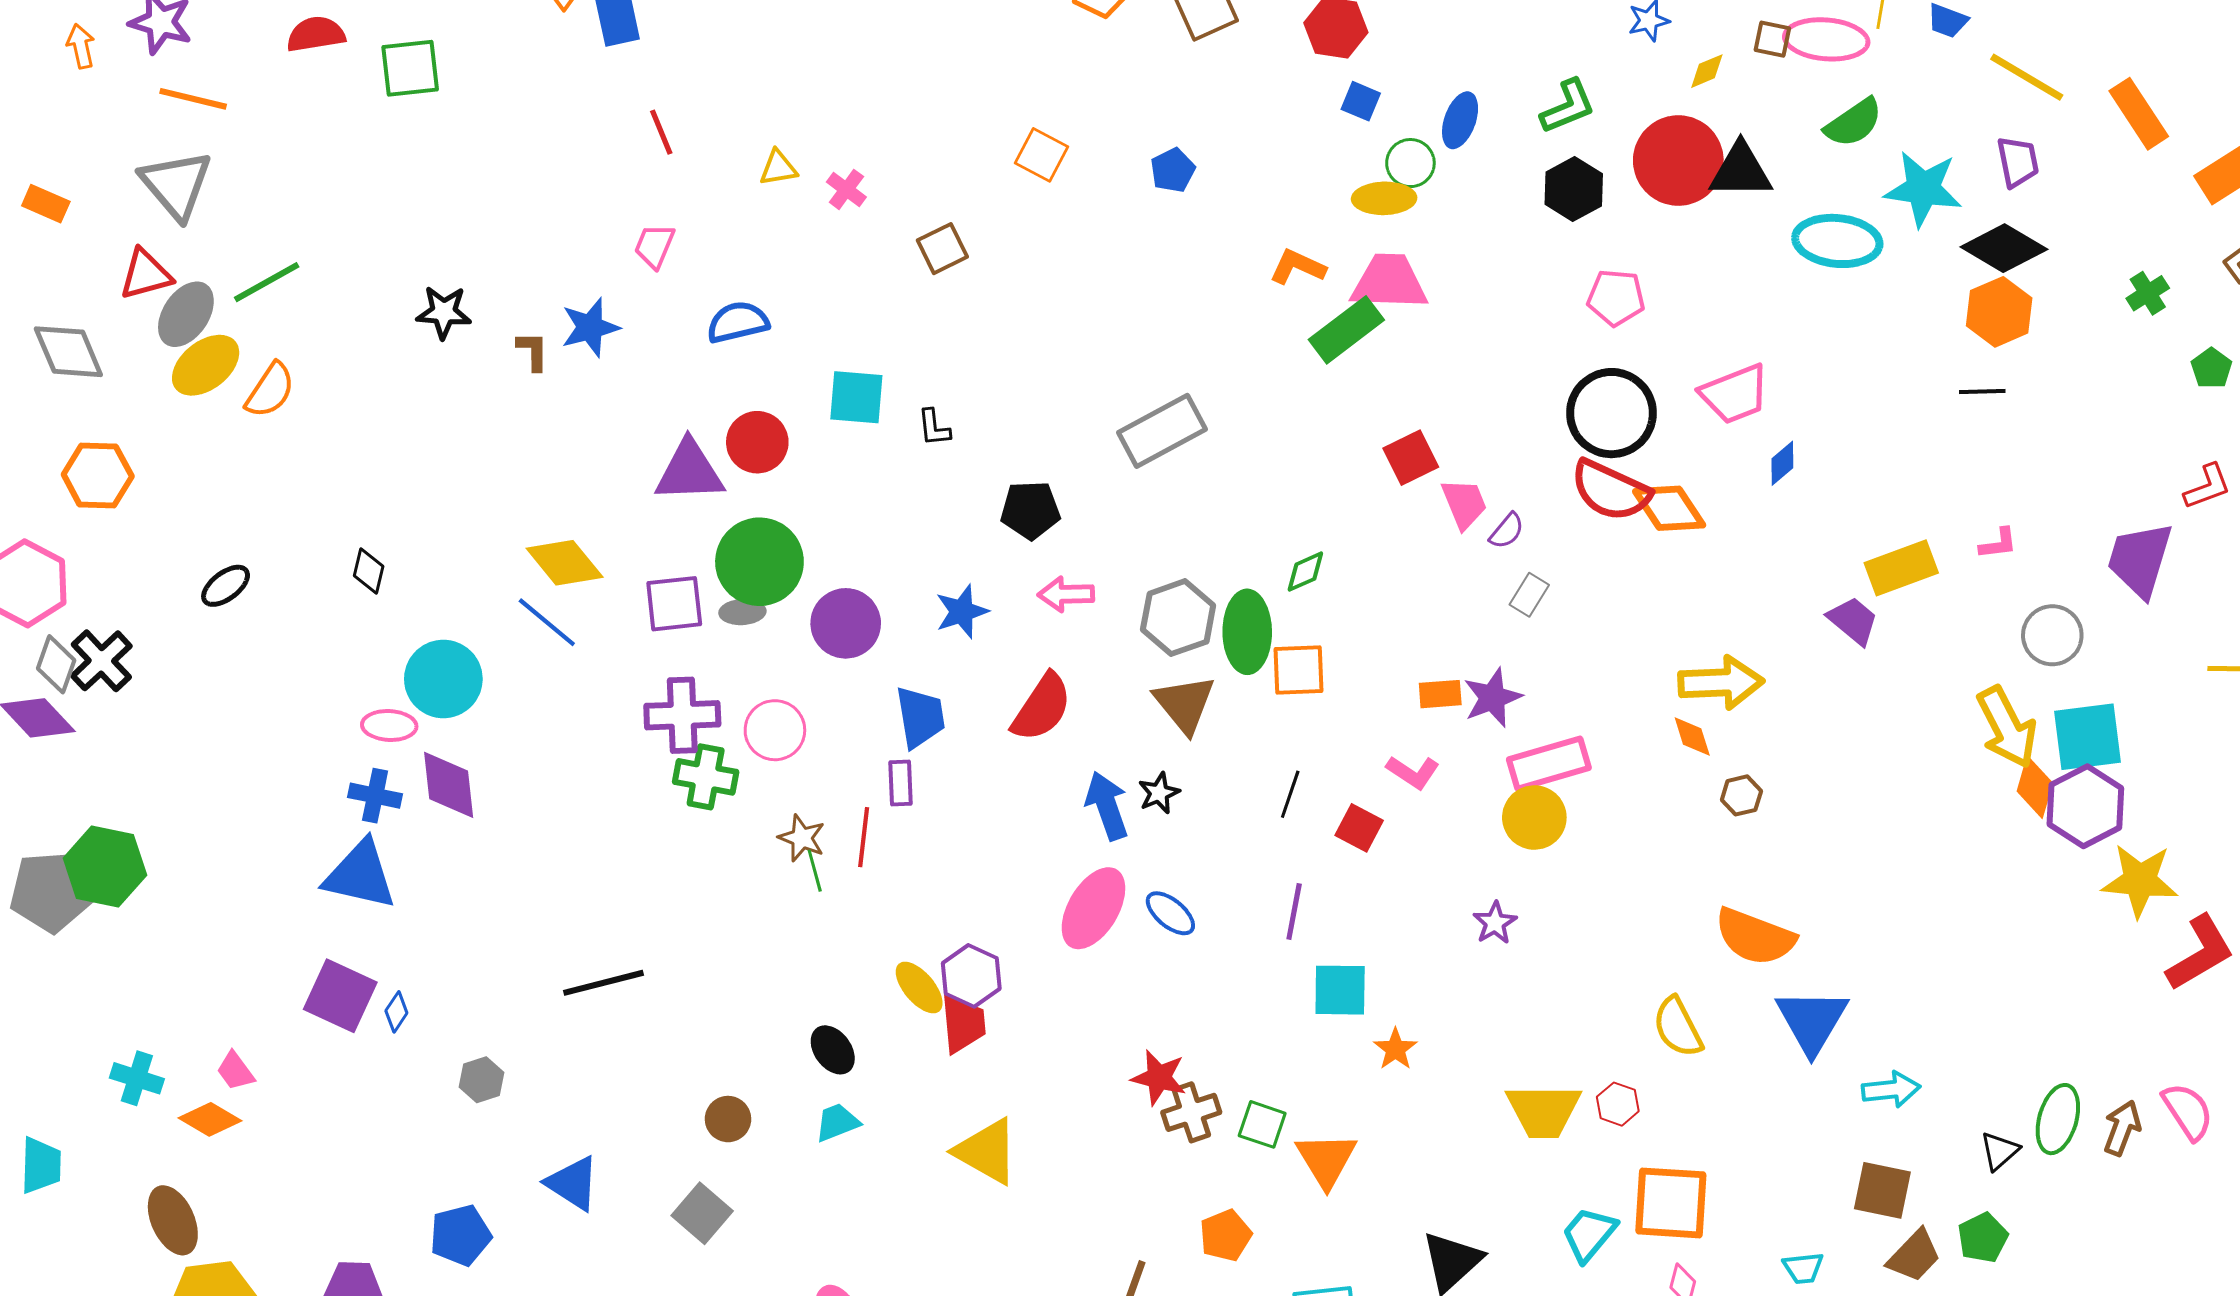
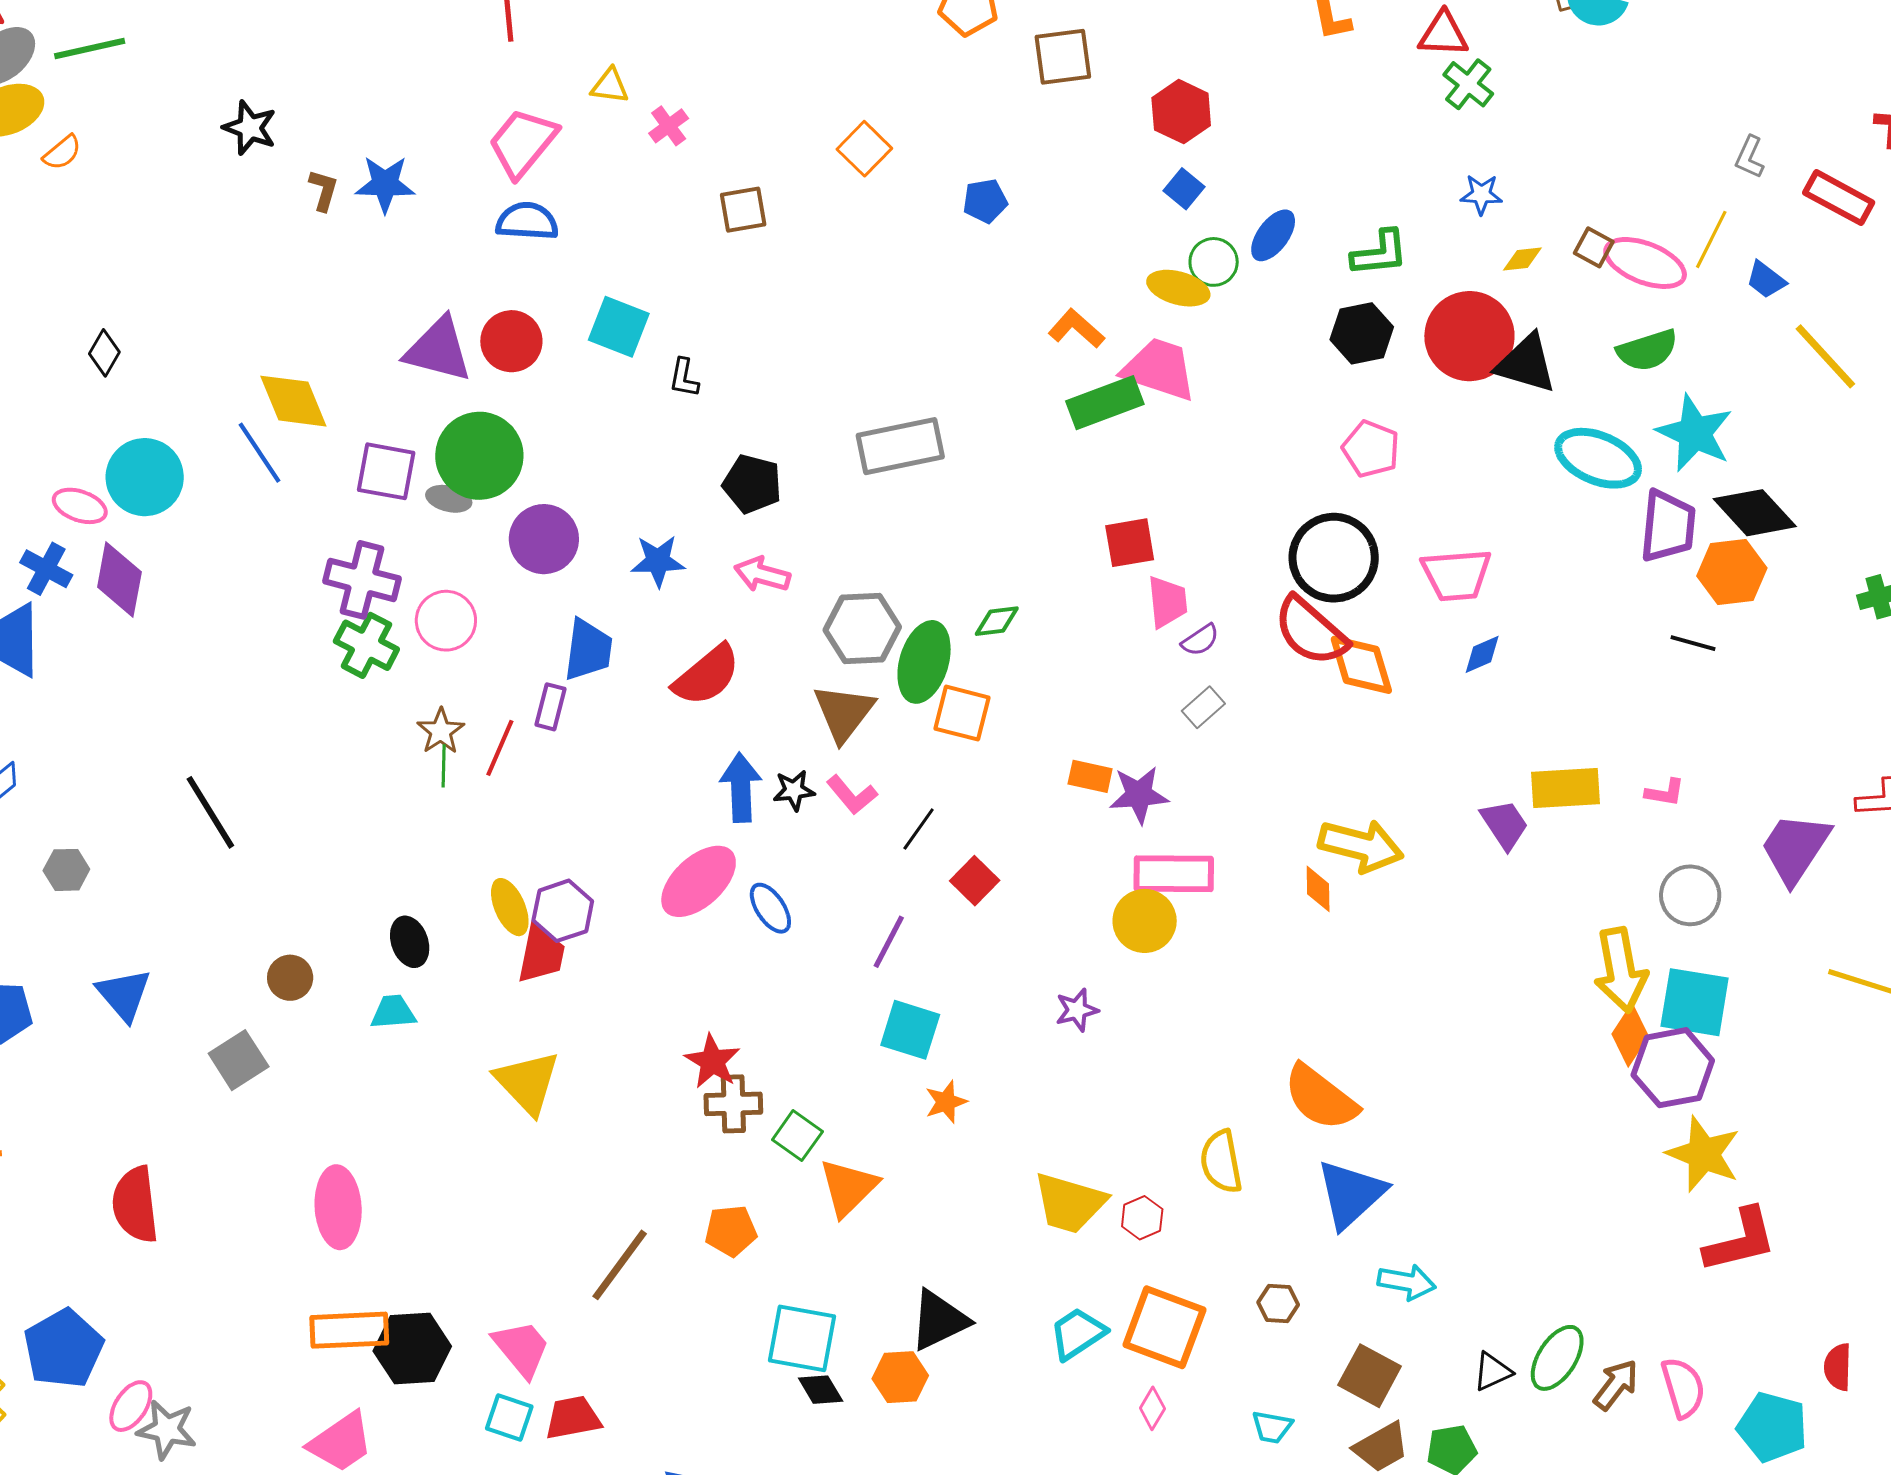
purple trapezoid: (2018, 162) -> (1668, 526), moved, size x1.4
pink trapezoid: (654, 246) -> (523, 143), moved, size x1.6
orange semicircle: (270, 390) -> (62, 153), size x0.7
pink L-shape: (1413, 772) -> (852, 795), moved
brown hexagon: (1741, 795) -> (1278, 1304), moved
black line: (603, 983) -> (210, 812), turned 56

